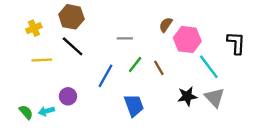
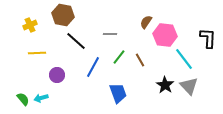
black line: (73, 46) -> (76, 41), moved
purple circle: (68, 96) -> (57, 75), moved
black star: (187, 96) -> (165, 85), turned -30

